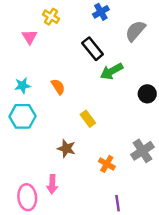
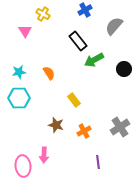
black circle: (147, 94) -> (124, 69), moved
orange cross: (107, 164) -> (84, 131), moved, turned 32
purple line: (118, 203) -> (98, 162), moved

